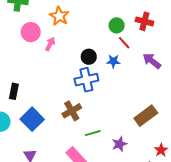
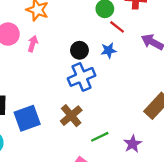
blue square: (32, 119) -> (27, 118), moved, turned 35

